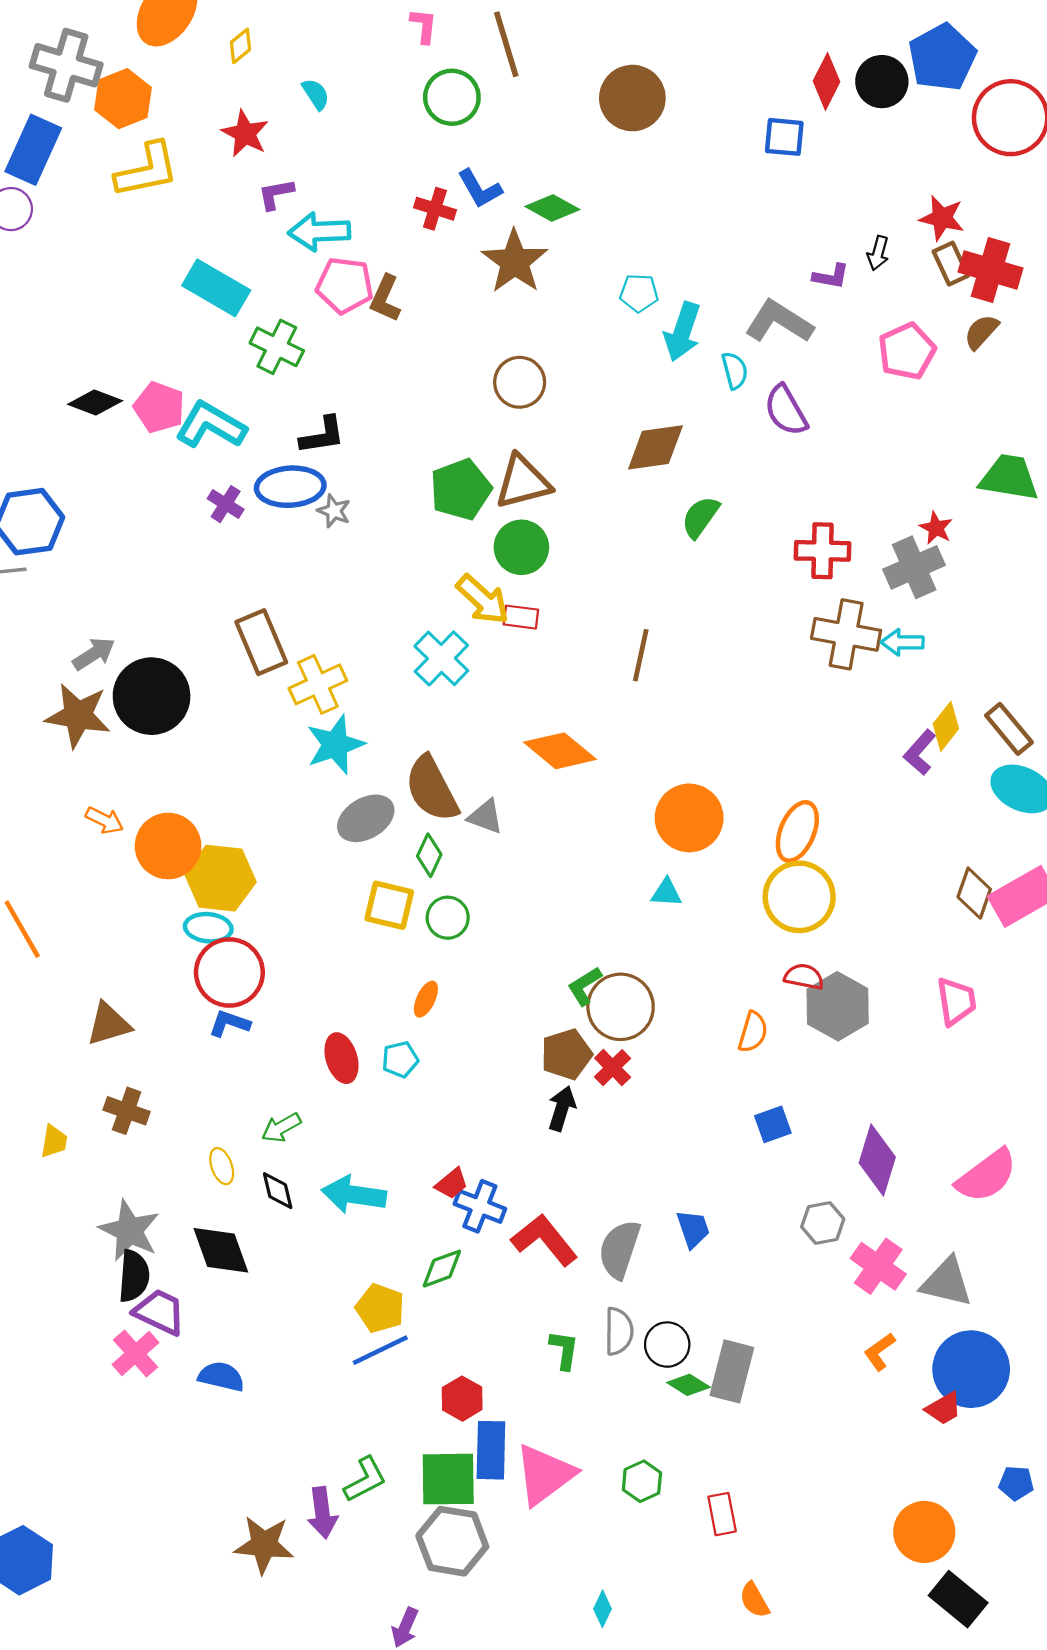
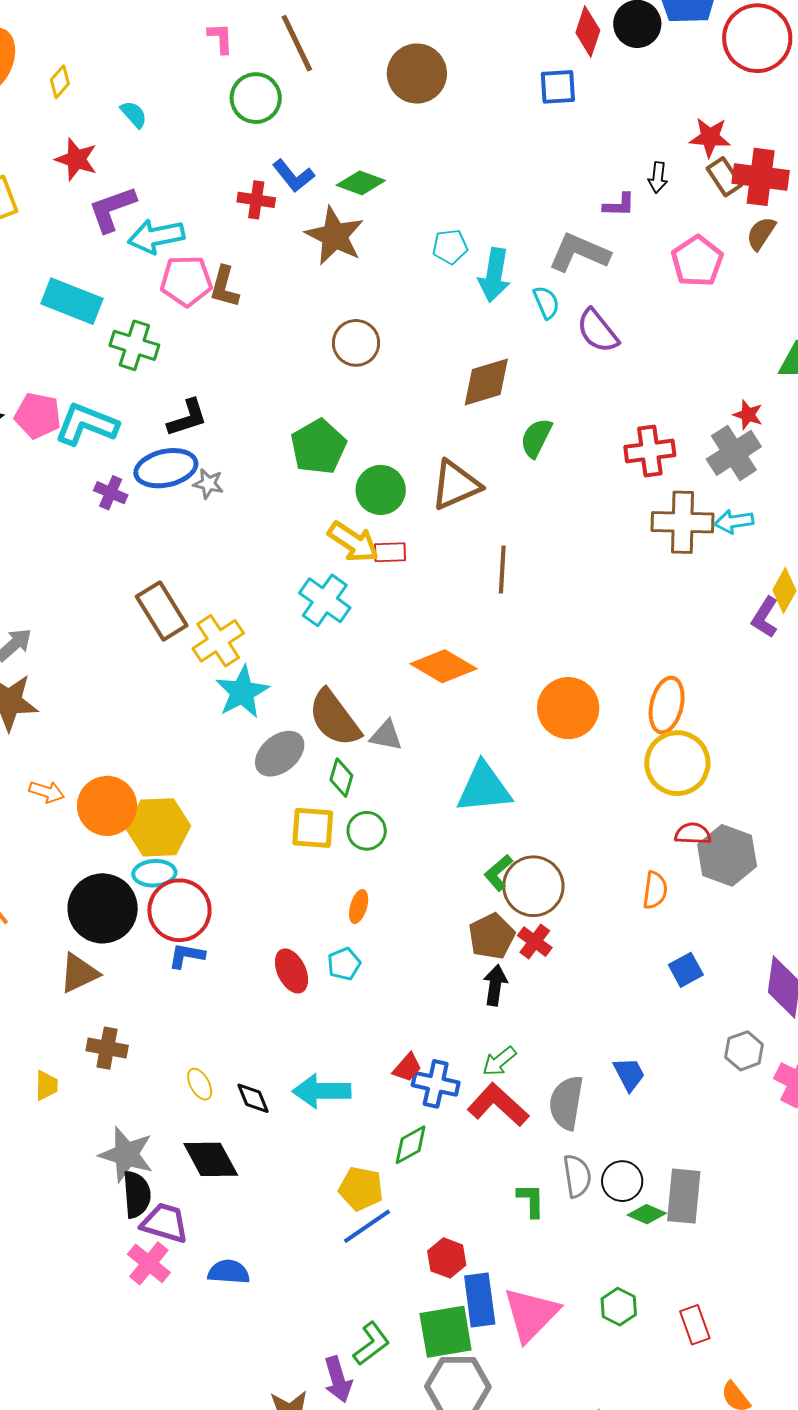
purple L-shape: (276, 194) -> (112, 209), size x1.5
brown triangle: (523, 482) -> (456, 485), moved
black circle: (152, 696) -> (103, 908), moved
cyan triangle: (666, 893) -> (484, 788), moved, size x2.0
green arrow: (281, 1128) -> (499, 1061), moved

